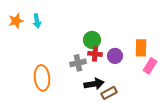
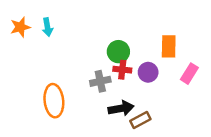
orange rectangle: (141, 48) -> (169, 46), moved
pink rectangle: (150, 66) -> (189, 74), moved

